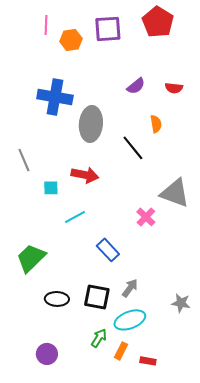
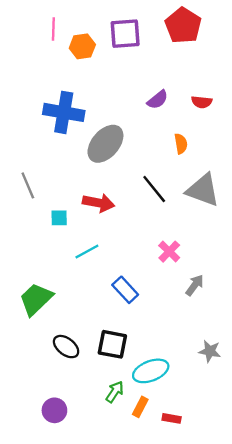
gray ellipse: (91, 124) -> (105, 144), turned 36
black line: (133, 148) -> (154, 189), moved
gray triangle: (175, 193) -> (203, 190), moved
gray arrow: (130, 288) -> (195, 285), moved
black ellipse: (57, 299) -> (66, 347), turned 35

